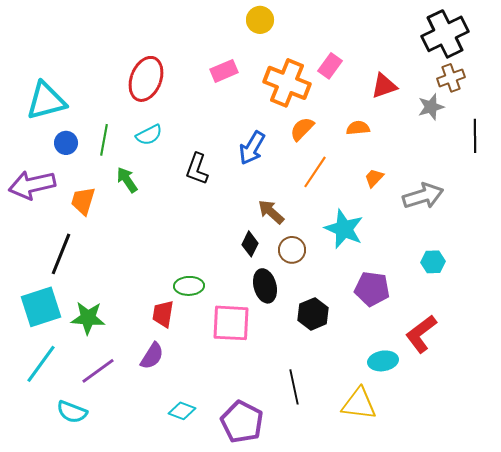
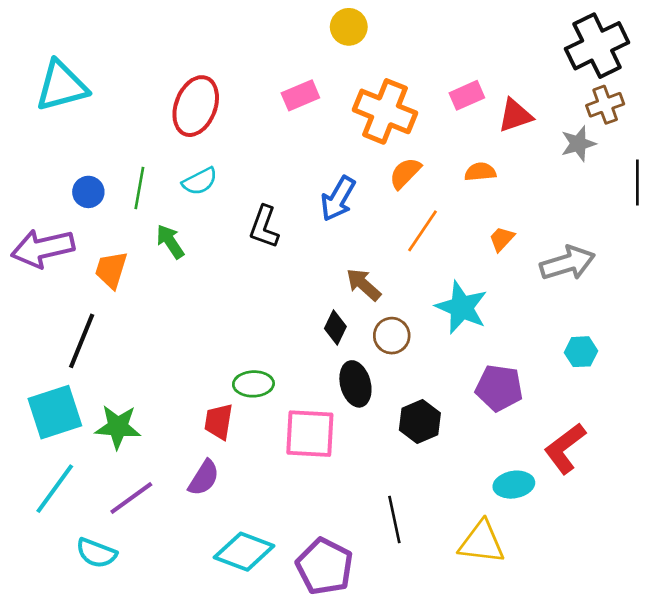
pink rectangle: (330, 66) -> (467, 95), moved, turned 30
cyan triangle: (46, 101) -> (61, 86), moved
cyan diamond: (182, 411) -> (244, 552), size x1.6

